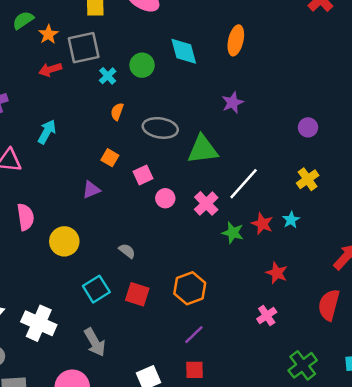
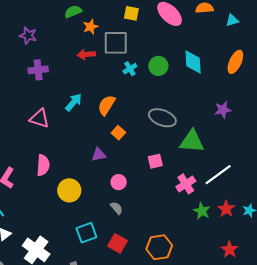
orange semicircle: (117, 112) -> (106, 105), moved, size x1.5
pink square: (143, 175) -> (155, 161), moved
pink circle: (165, 198) -> (119, 182), moved

